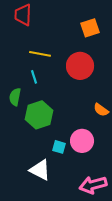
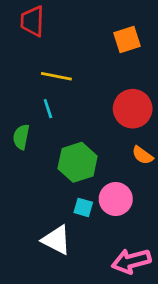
red circle: (80, 66) -> (133, 109), moved
green hexagon: (39, 115) -> (78, 162), moved

